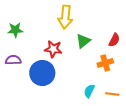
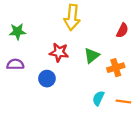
red semicircle: (114, 40) -> (122, 30), moved
green triangle: (83, 41) -> (92, 56), moved
blue circle: (42, 73) -> (47, 79), size x0.6

